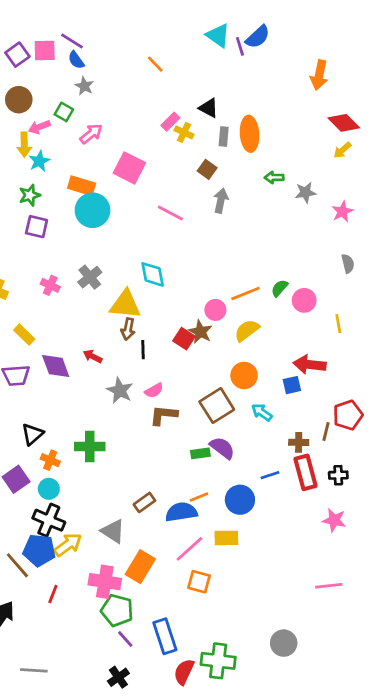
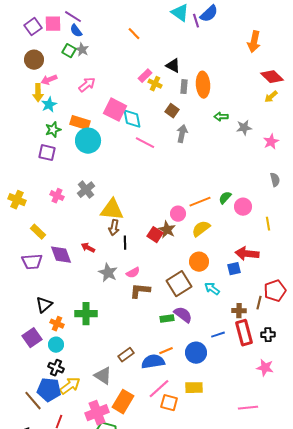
green square: (64, 112) -> (69, 51), moved
green star: (30, 195) -> (53, 130), moved
cyan diamond: (153, 274) -> (132, 119), moved
black cross: (49, 520) -> (56, 368), size x0.7
yellow rectangle: (226, 538) -> (194, 388), moved
pink cross: (105, 582) -> (97, 413), turned -30
orange square: (199, 582) -> (169, 403), moved
pink line: (329, 586) -> (248, 408), moved

